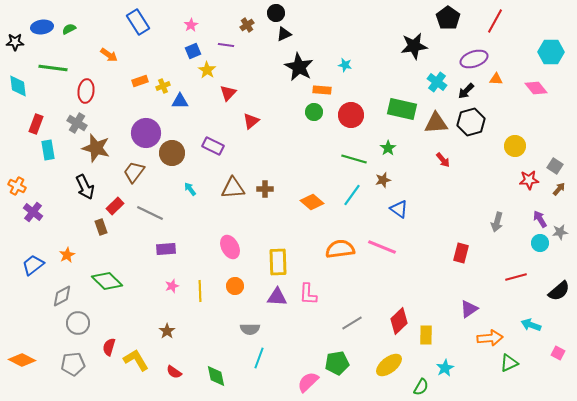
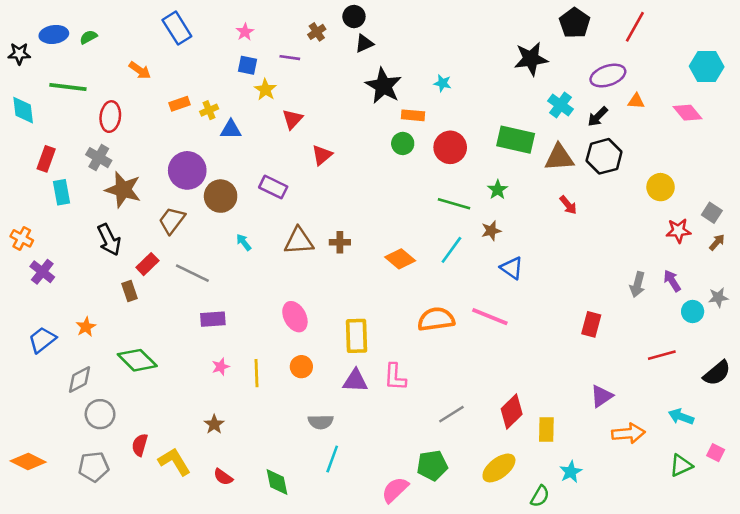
blue square: (193, 51) -> (248, 65), turned 35
purple arrow: (540, 219) -> (672, 281), moved
green triangle: (509, 363) -> (681, 465), moved

